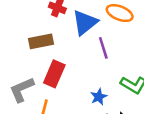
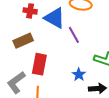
blue triangle: (85, 23) -> (55, 18), turned -40

